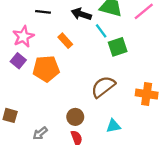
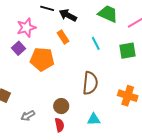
black arrow: (81, 14) -> (68, 15), moved
cyan line: (101, 31) -> (96, 43), moved
green square: (118, 47) -> (128, 51), moved
brown semicircle: (103, 87) -> (90, 83), turned 125

